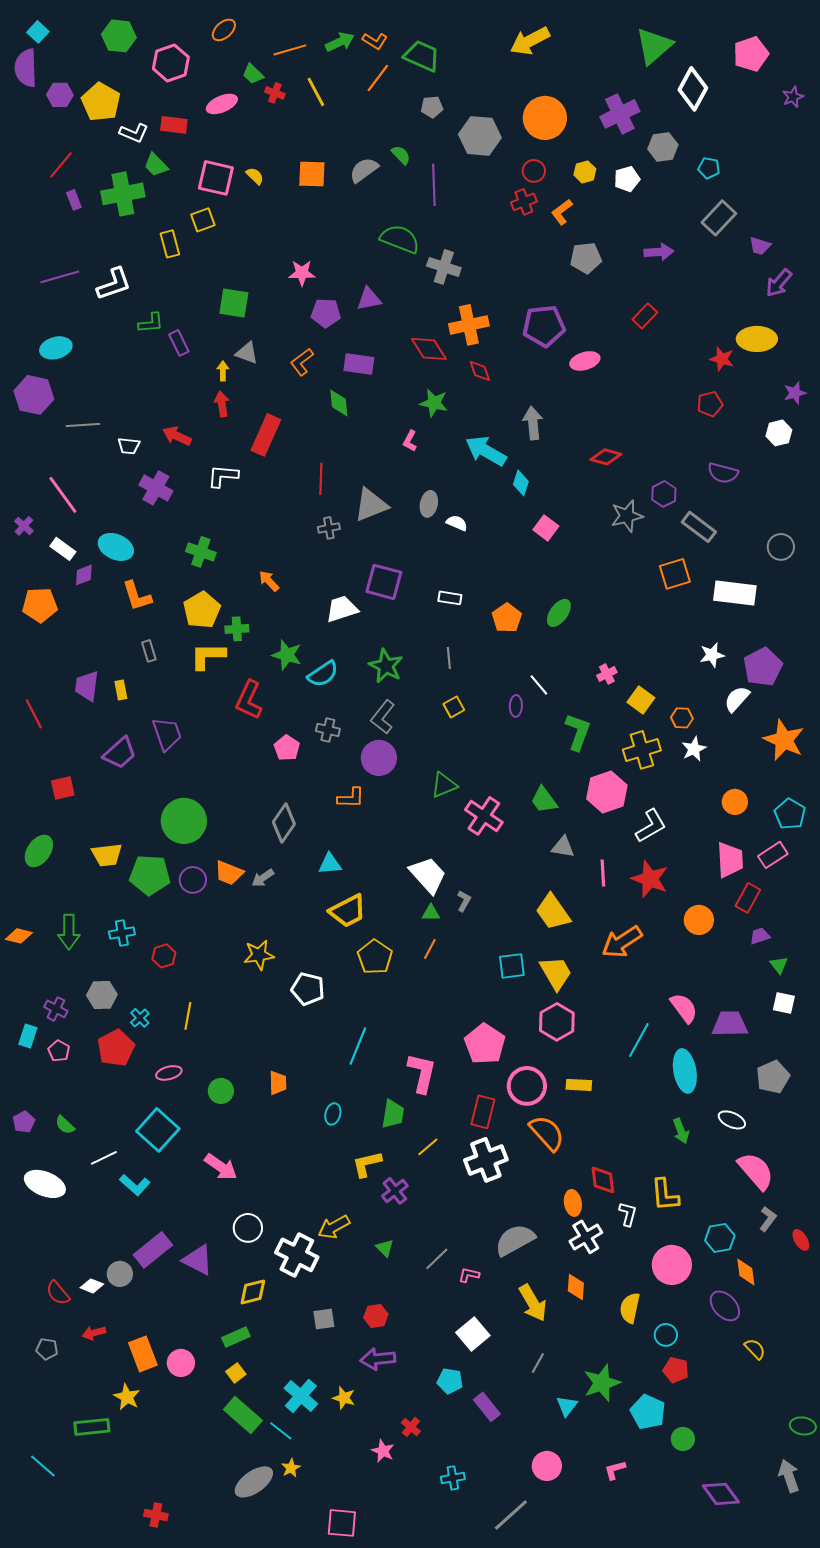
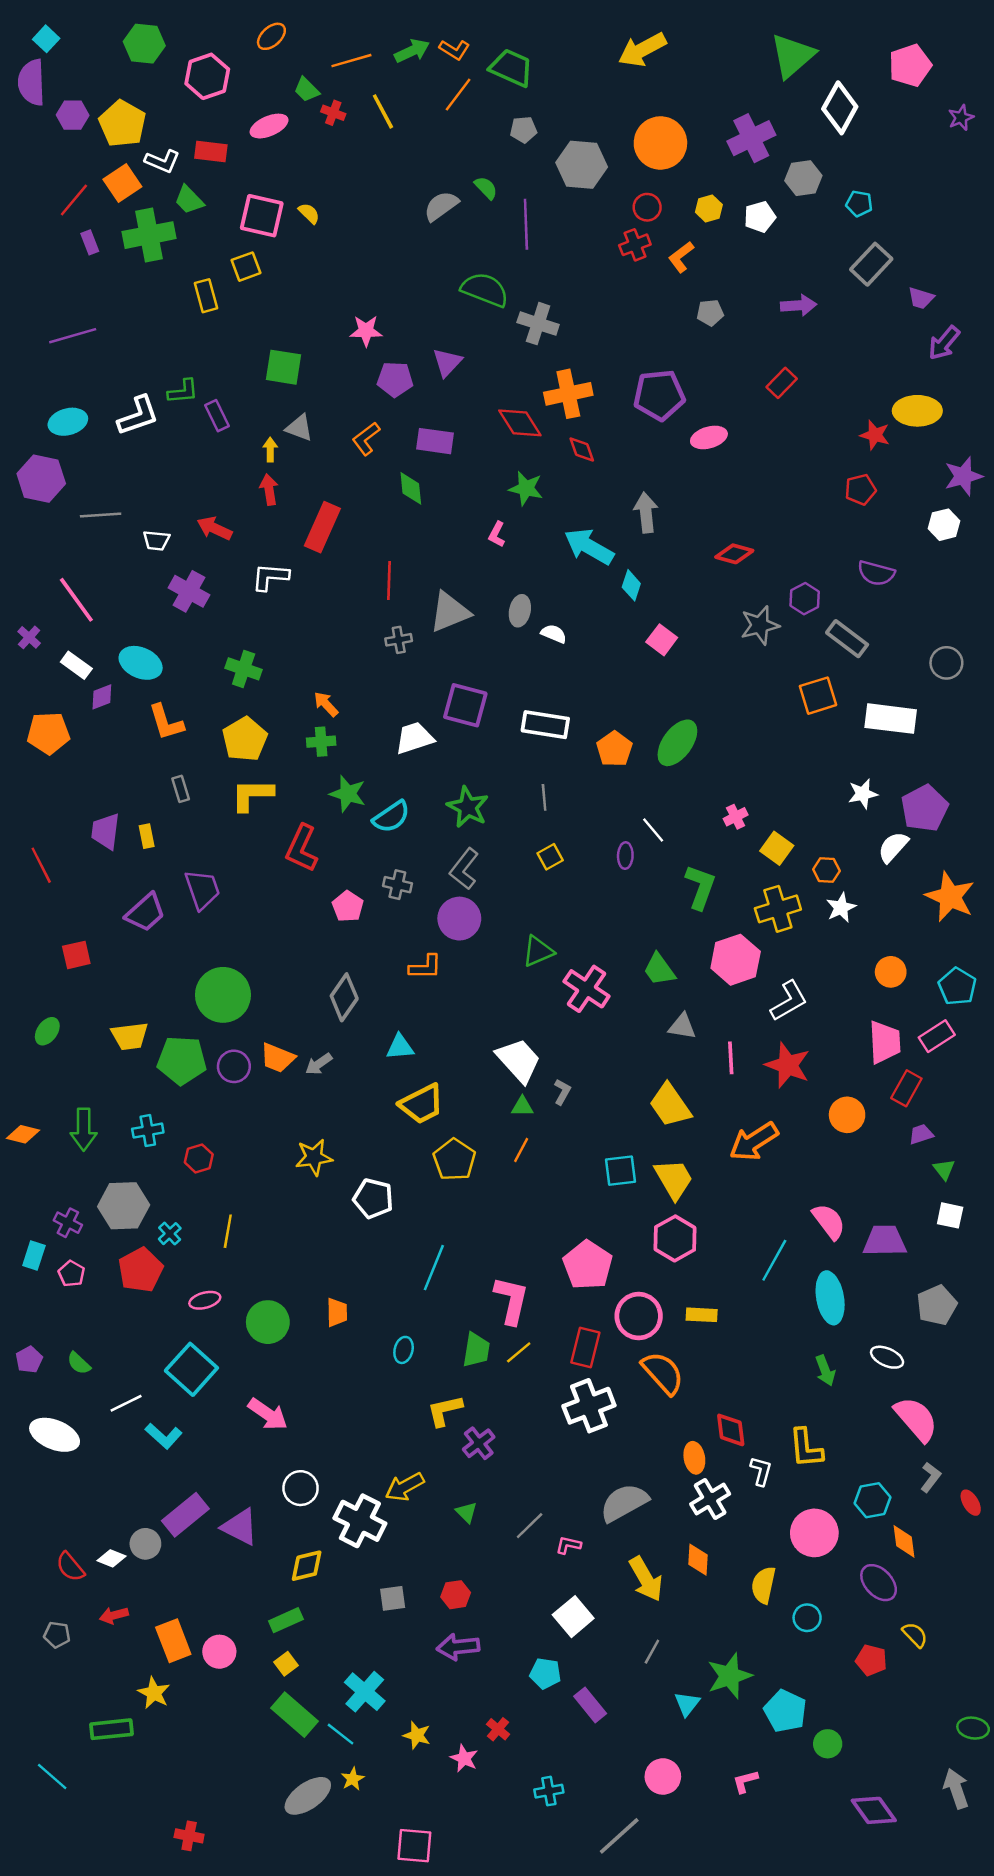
orange square: (312, 174) -> (122, 183), moved, turned -36
gray pentagon: (586, 258) -> (710, 313), size x0.7
white L-shape: (114, 284) -> (138, 416), moved
purple triangle: (369, 299) -> (447, 362), turned -36
purple star: (795, 393) -> (963, 476), size x1.4
white rectangle: (450, 598) -> (545, 725), size x1.6
green ellipse: (559, 613) -> (677, 743), size x1.4
green cross: (237, 629) -> (321, 742), moved
green ellipse: (39, 851) -> (47, 1031), size x0.7
gray hexagon: (102, 995) -> (124, 1206), size x1.4
green circle: (221, 1091) -> (268, 1322), size x1.4
yellow line: (428, 1147) -> (519, 1352), moved
red pentagon: (676, 1370) -> (871, 1660), moved
yellow star: (344, 1398) -> (417, 1735), moved

